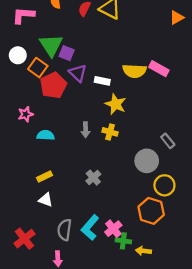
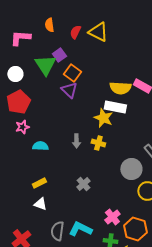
purple square: (67, 53) -> (59, 55), moved, turned 32
orange square: (38, 68) -> (72, 73), moved
white rectangle: (102, 81) -> (115, 107), moved, size x1.5
red pentagon: (53, 85) -> (18, 102), moved
orange hexagon: (151, 211) -> (135, 229), moved
cyan L-shape: (90, 228) -> (80, 229), turned 75
pink cross: (113, 229) -> (112, 217), moved

